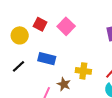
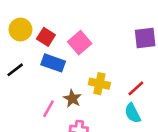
red square: (40, 24) -> (46, 37), moved
pink square: (66, 26) -> (80, 43), moved

